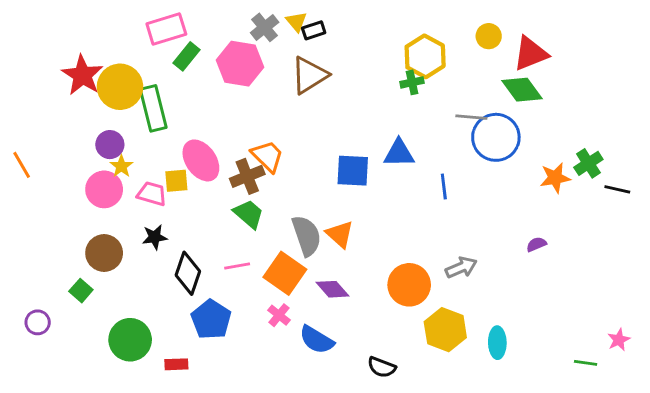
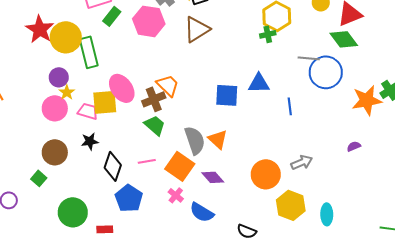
orange star: (555, 178) -> (367, 100), size x1.4
yellow square: (176, 181) -> (105, 102), size x1.5

